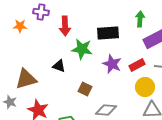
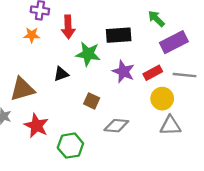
green arrow: (140, 19) -> (156, 19), turned -49
orange star: (20, 26) -> (32, 35), moved
black triangle: (59, 66) -> (61, 74), turned -40

